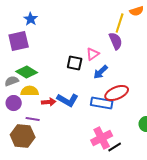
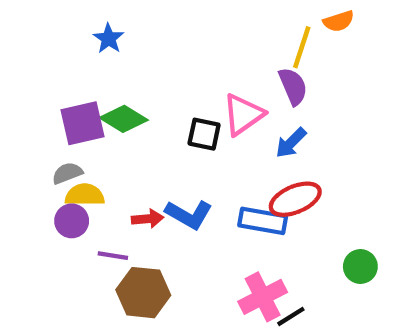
purple square: (19, 41) -> (82, 123), moved
pink triangle: (93, 54) -> (243, 115), size x1.5
green diamond: (27, 72) -> (124, 119), moved
blue arrow: (101, 72) -> (291, 143), moved
yellow semicircle: (30, 91) -> (85, 195), moved
brown hexagon: (23, 136) -> (143, 293), moved

